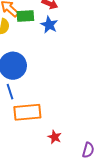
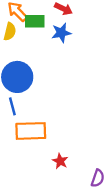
blue star: (49, 25) -> (61, 33), turned 30

